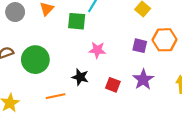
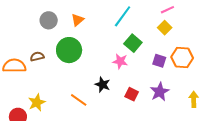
green square: (77, 21) -> (133, 43), moved, turned 30
green circle: (35, 60) -> (69, 50), moved
orange line: (56, 96) -> (79, 100), turned 42

